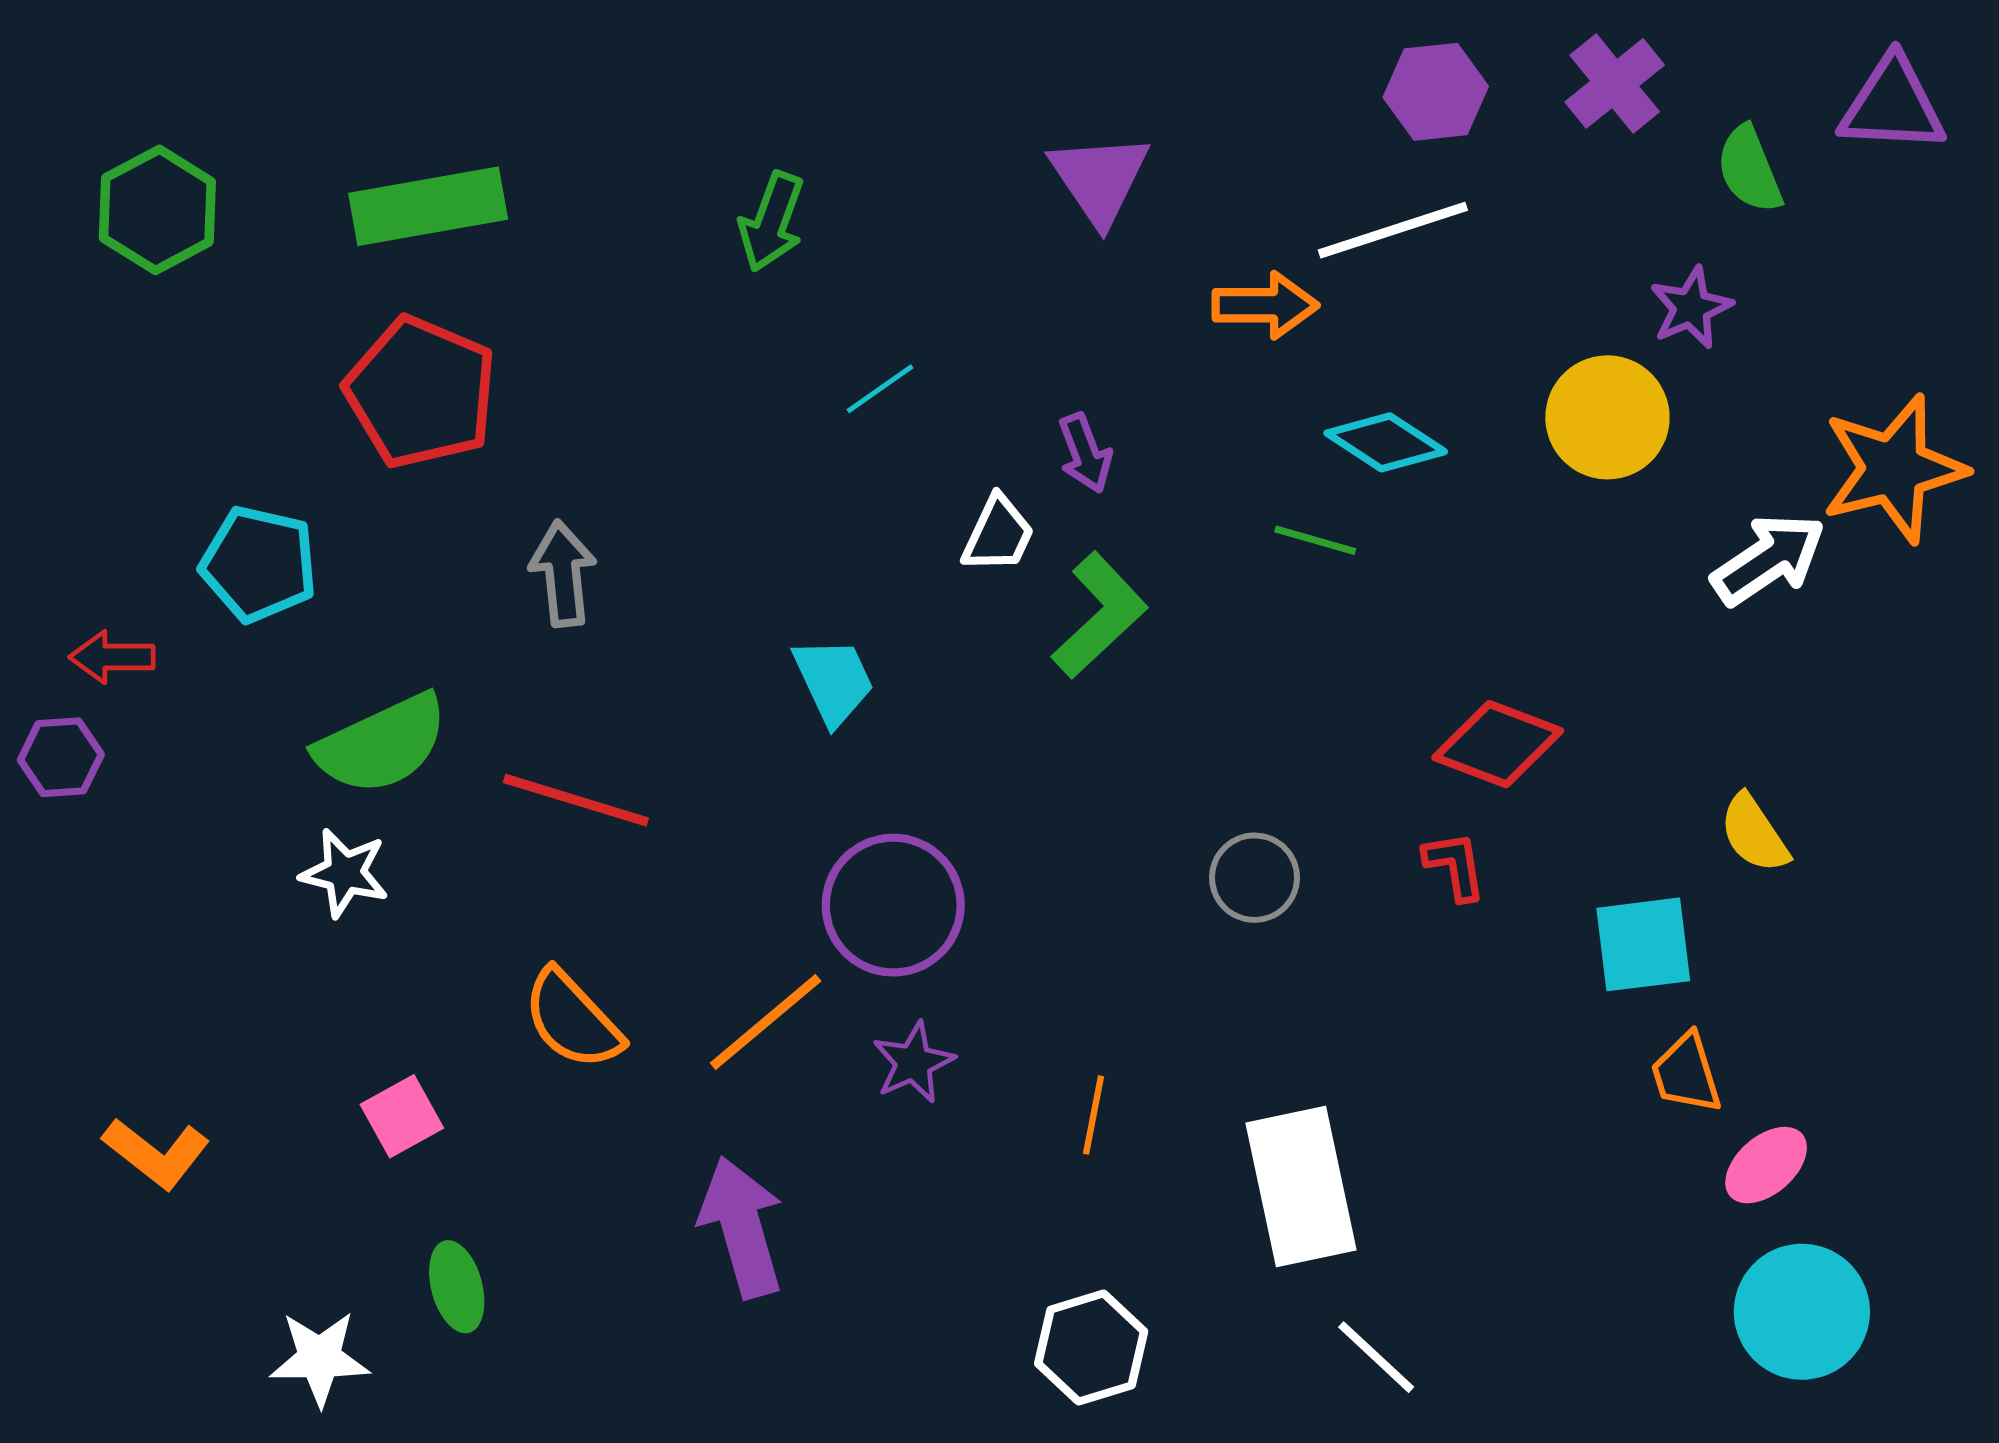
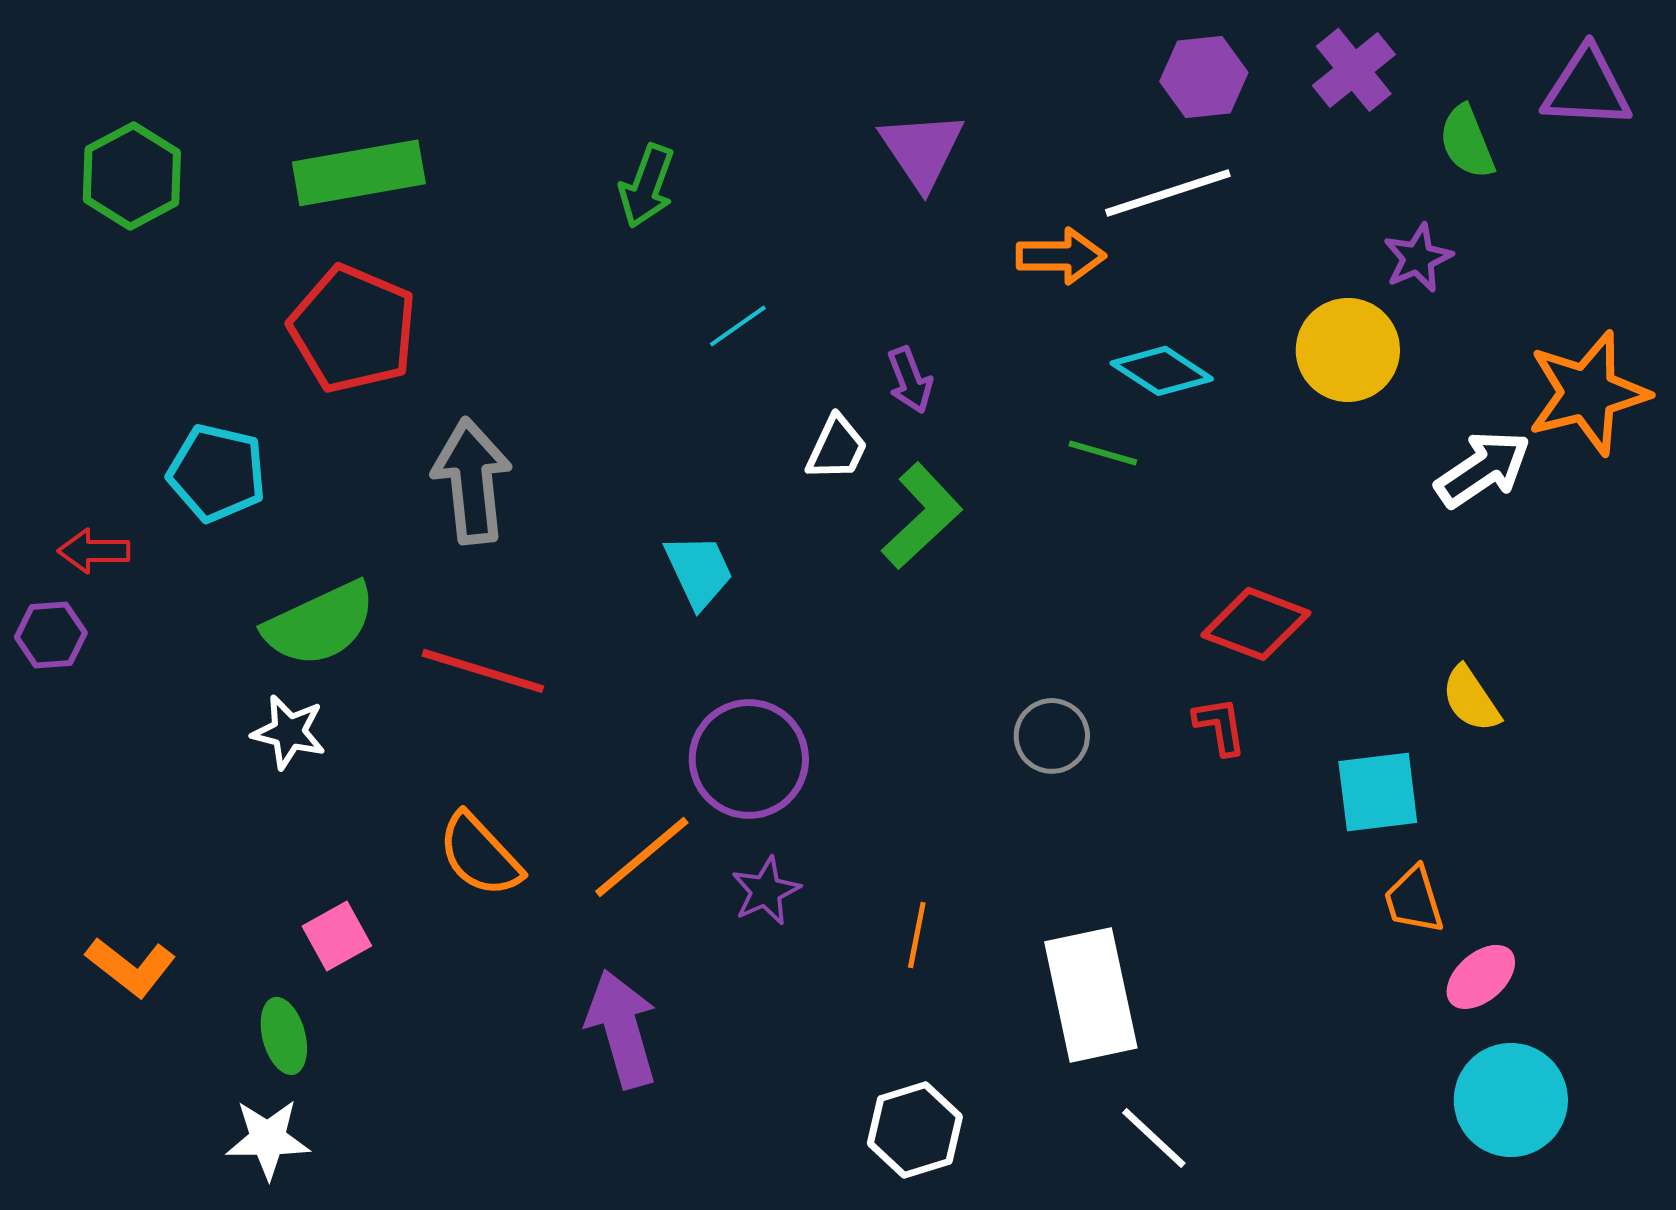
gray arrow: (563, 574) -> (472, 481), size x1.4
green ellipse: (457, 1287) -> (284, 1036), moved

